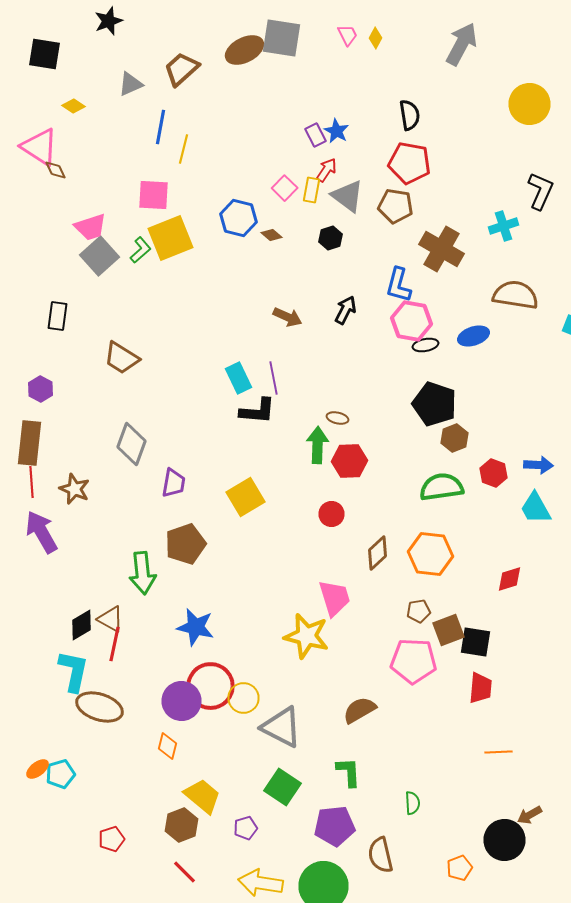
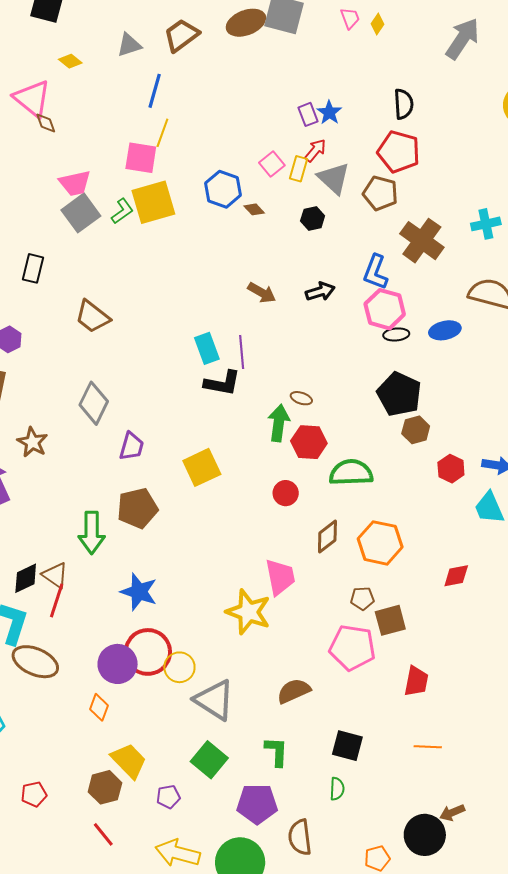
yellow line: (184, 149) -> (162, 133), moved
black arrow: (346, 310) -> (320, 292), turned 40
green semicircle: (442, 487) -> (351, 473), moved
black square: (476, 642) -> (347, 746), moved

